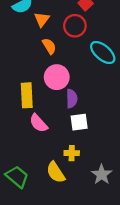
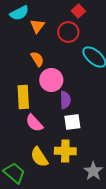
orange semicircle: (49, 46) -> (37, 59), moved
yellow cross: (72, 153) -> (65, 151), size x1.5
yellow semicircle: (56, 172) -> (39, 157), moved

